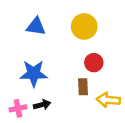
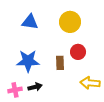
brown rectangle: (83, 87) -> (60, 63), moved

